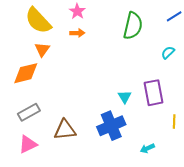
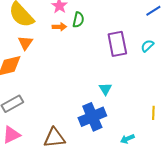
green semicircle: (133, 26) -> (78, 20), moved, size x0.6
purple rectangle: (154, 93) -> (117, 44), moved
brown triangle: (65, 130) -> (54, 138), moved

